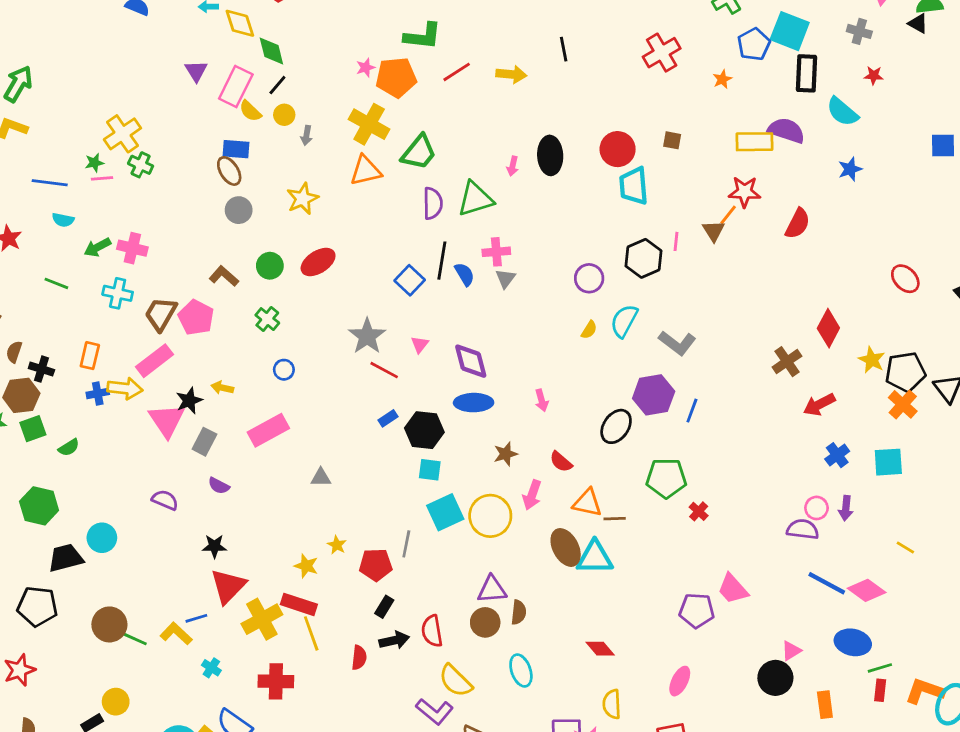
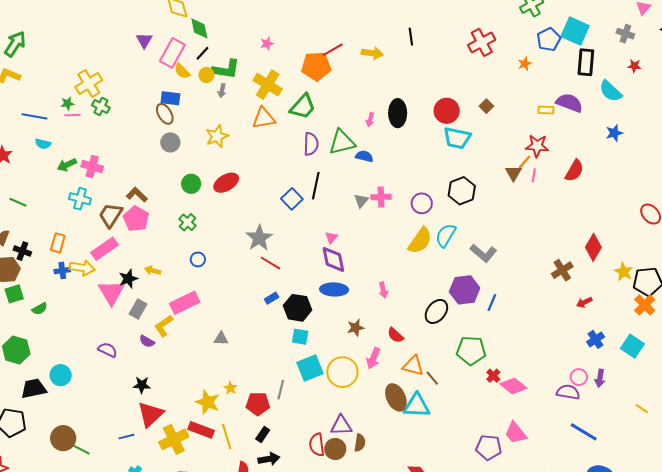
green L-shape: (423, 36) -> (226, 69), moved
orange pentagon: (396, 77) -> (316, 66), moved
brown square: (672, 140) -> (486, 106), turned 32
yellow rectangle: (754, 142) -> (546, 110), size x0.6
cyan trapezoid: (634, 186) -> (457, 138), turned -76
pink line: (676, 241) -> (534, 175), moved
pink cross: (496, 252) -> (381, 197), moved
blue semicircle: (465, 274) -> (364, 156), moved, turned -48
brown L-shape: (224, 276) -> (137, 195), moved
green line: (56, 283) -> (18, 202), moved
yellow semicircle: (589, 330) -> (420, 241), size x2.0
pink triangle: (420, 344) -> (331, 238), moved
red arrow: (819, 405) -> (584, 302), size x0.7
cyan square: (888, 462) -> (632, 346), turned 35
brown line: (615, 519) -> (432, 378), turned 49
yellow star: (306, 566) -> (208, 402), size x1.4
pink diamond: (867, 590) -> (513, 386), moved
red semicircle: (432, 631) -> (317, 445), moved
yellow line: (311, 633) -> (227, 437), moved
yellow L-shape: (176, 634) -> (164, 326), moved, turned -80

